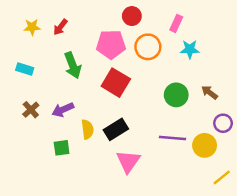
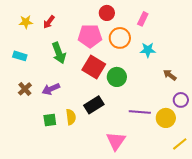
cyan star: (190, 49) -> (148, 50), moved
green circle: (176, 95) -> (117, 77), moved
yellow semicircle: (87, 129) -> (71, 117), moved
pink triangle: (128, 161) -> (116, 141), moved

